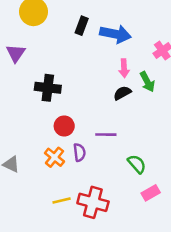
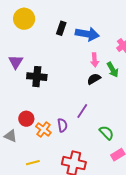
purple triangle: (16, 53) -> (16, 62), moved
red circle: (64, 126) -> (26, 119), moved
purple line: (106, 135) -> (82, 111), turned -56
yellow line: (62, 201) -> (33, 163), moved

